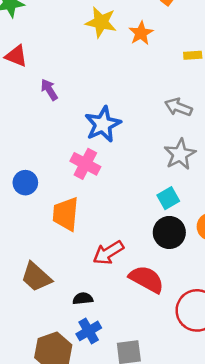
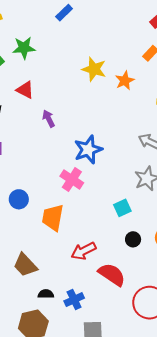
blue circle: (25, 183) -> (19, 199), moved
cyan square: (168, 198) -> (122, 208), moved
black circle: (169, 232) -> (133, 239), size x0.6
black semicircle: (83, 299) -> (46, 294), moved
blue cross: (89, 331) -> (74, 300), moved

